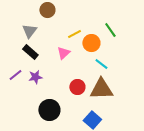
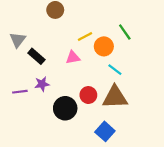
gray triangle: (29, 31) -> (18, 40), moved
pink triangle: (63, 53) -> (73, 57), turned 32
purple line: (15, 75) -> (20, 92), moved, turned 32
black circle: (49, 110) -> (65, 108), moved

